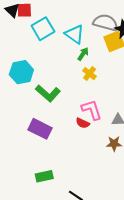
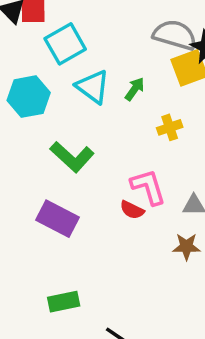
cyan triangle: (75, 34) -> (93, 87), moved
cyan hexagon: (21, 72) -> (29, 97), moved
yellow cross: (90, 74) -> (170, 127), moved, turned 32

